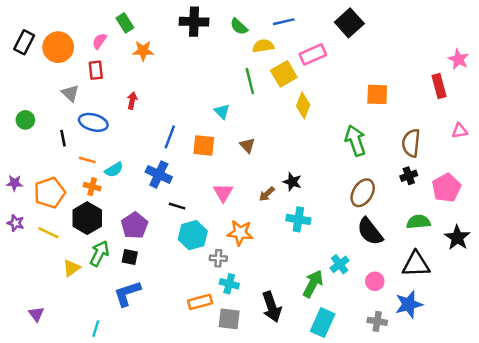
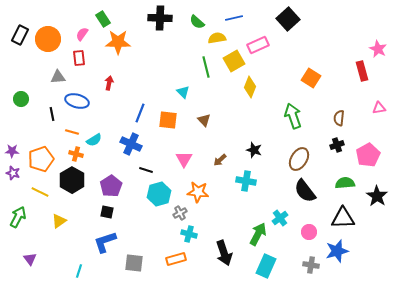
orange star: (143, 51) -> (118, 42), size x1.4
gray triangle: (70, 93) -> (58, 77), turned -49
orange square: (377, 94) -> (311, 78), turned 30
brown semicircle: (411, 143) -> (339, 118), size x0.7
black star: (292, 182) -> (254, 150), moved
purple star: (16, 223) -> (13, 173), moved
green arrow: (99, 253) -> (18, 217), moved
gray cross: (218, 258) -> (180, 213), turned -32
orange rectangle: (200, 302) -> (176, 259), moved
gray square: (229, 319) -> (134, 263), moved

